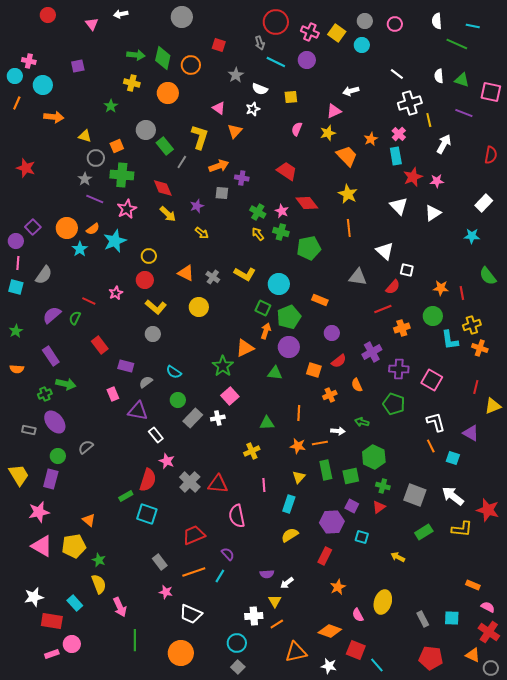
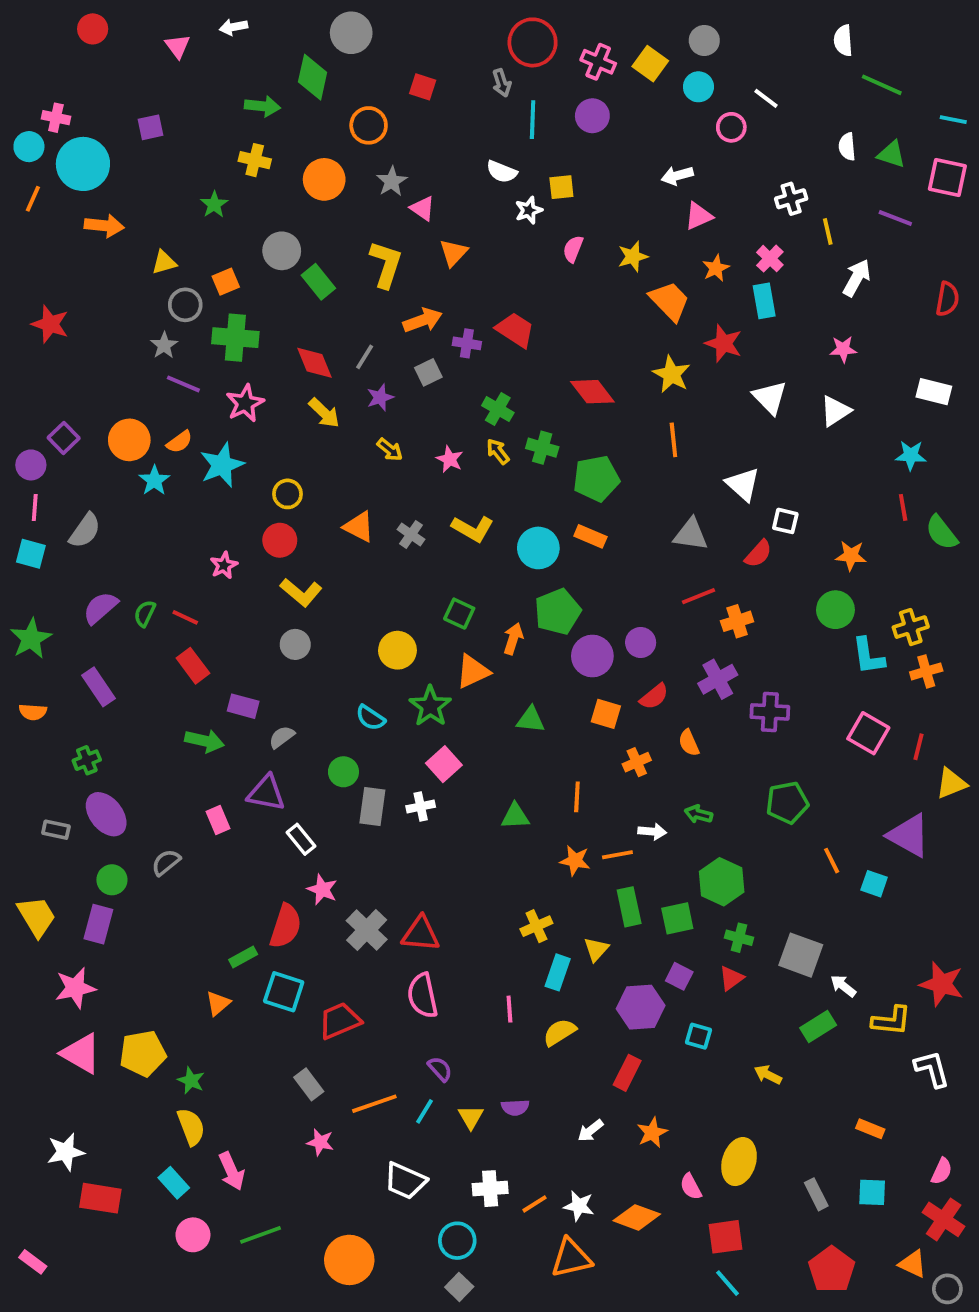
pink circle: (395, 24) -> (731, 127), moved
cyan line: (473, 26) -> (953, 120), moved
green diamond: (163, 58) -> (313, 77), moved
cyan line: (276, 62) -> (533, 120), turned 66
white line: (397, 74) -> (766, 98), moved
gray star: (236, 75) -> (392, 181), moved
cyan circle: (43, 85) -> (83, 164), size x1.4
white cross: (410, 103) -> (791, 199), size x0.7
white star: (253, 109) -> (529, 210), moved
pink triangle: (334, 111) -> (698, 216), moved
yellow triangle: (85, 136) -> (164, 262), turned -32
gray line: (182, 162) -> (365, 357), moved
red trapezoid: (287, 171) -> (515, 330), moved
red star: (413, 177) -> (724, 343), moved, turned -30
gray square: (222, 193) -> (428, 372), turned -32
white rectangle: (484, 203) -> (934, 392), turned 60
pink star: (282, 211) -> (450, 459), moved
red line: (462, 293) -> (903, 507), moved
orange rectangle: (320, 300) -> (590, 536), moved
red line: (89, 301) -> (185, 617), moved
yellow circle: (199, 307) -> (397, 650), moved
green square: (263, 308) -> (459, 614), moved
red line: (383, 309) -> (698, 596), moved
orange cross: (402, 328) -> (737, 621), moved
green star: (16, 331) -> (31, 639), size x1.5
purple circle: (289, 347) -> (592, 656), moved
orange cross: (480, 348) -> (926, 671), turned -35
cyan semicircle: (174, 372) -> (370, 718), moved
pink square: (432, 380) -> (868, 733), moved
green arrow: (66, 384) -> (205, 741), moved
pink rectangle: (113, 394) -> (218, 820), moved
green pentagon: (394, 404) -> (787, 803), moved, turned -30
gray rectangle: (193, 418) -> (372, 807), turned -36
white L-shape: (436, 422) -> (932, 1069), moved
purple triangle: (471, 433) -> (909, 835), size x1.4
yellow cross: (252, 451) -> (536, 926), moved
yellow triangle: (299, 477) -> (596, 949), moved
pink line: (264, 485) -> (509, 1009), moved
white arrow: (453, 496) -> (843, 986), moved, size x0.6
pink semicircle: (237, 516) -> (423, 996), moved
orange triangle: (89, 520) -> (218, 1003), moved, turned 40
red trapezoid: (194, 535) -> (340, 1021), moved
white arrow: (287, 583) -> (590, 1131), moved
orange rectangle: (473, 585) -> (870, 1129), moved
yellow triangle: (275, 601) -> (471, 1117), moved
cyan rectangle: (75, 603) -> (174, 1183), moved
pink semicircle: (488, 607) -> (942, 1171), turned 88
white trapezoid: (191, 614) -> (405, 1181), moved
green line: (135, 640) -> (260, 1235), turned 70
pink circle: (72, 644) -> (193, 1235), moved
red square: (356, 650) -> (725, 1237), moved, turned -30
pink rectangle: (52, 654) -> (33, 1262), moved, turned 56
red pentagon: (431, 658) -> (832, 1270), turned 30
white star: (329, 666) -> (579, 1206), moved

